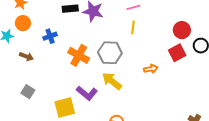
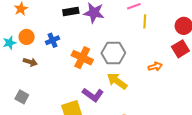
orange circle: (23, 23) -> (27, 37), moved
yellow line: (133, 27) -> (145, 21), moved
gray square: (28, 92) -> (22, 97), moved

